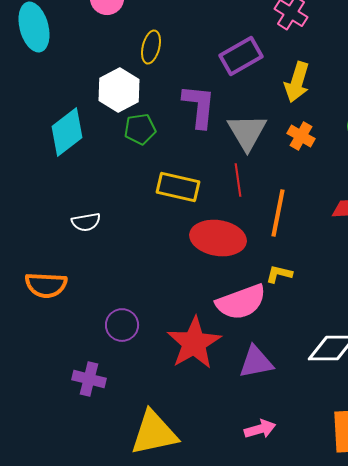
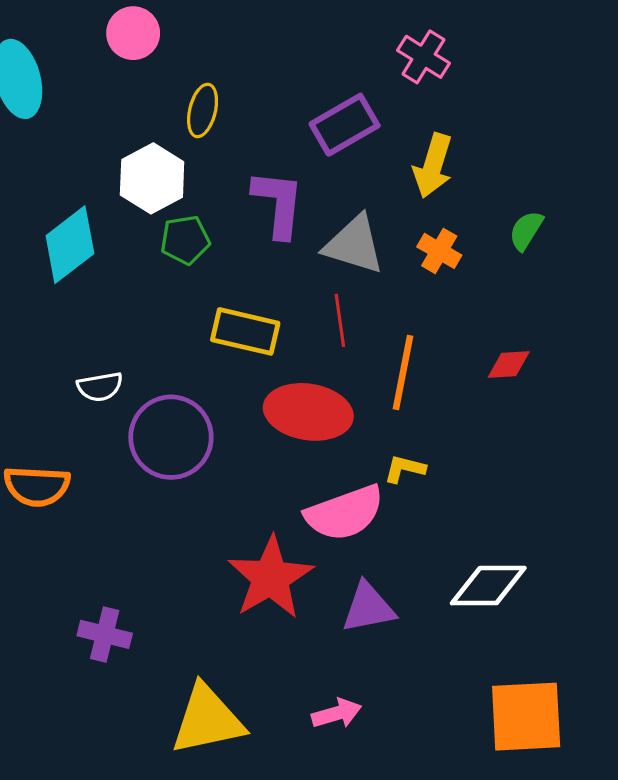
gray triangle: (247, 132) -> (354, 245), turned -42
purple circle: (122, 325) -> (171, 437), moved, size x1.6
pink arrow: (260, 429) -> (337, 713), moved

